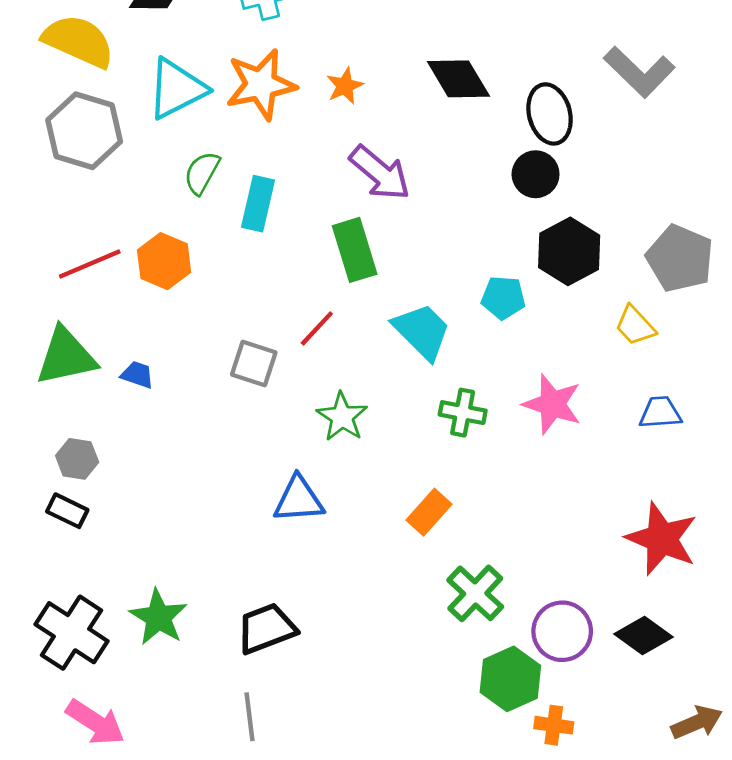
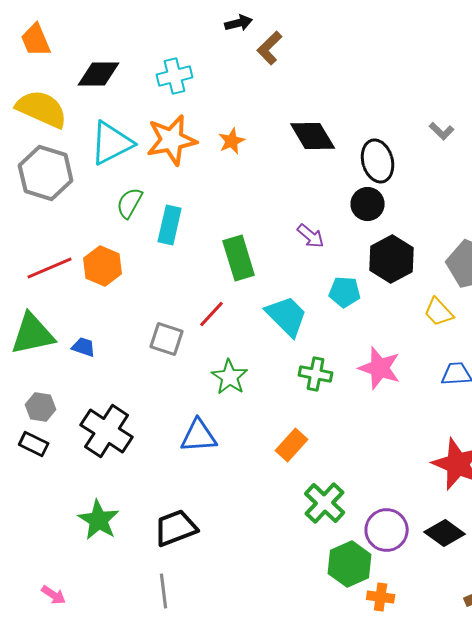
gray L-shape: (639, 72) -> (442, 131), size x0.5
purple arrow: (380, 173) -> (311, 236), moved, size x0.6
black cross: (72, 633) -> (107, 431), moved
pink arrow: (95, 722) -> (54, 595), size x0.6

